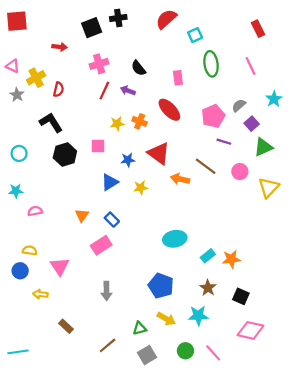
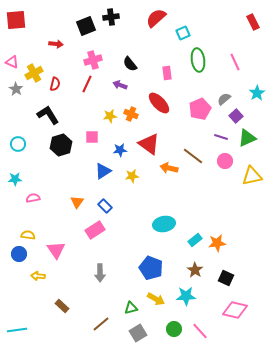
red rectangle: (258, 29) -> (253, 22), moved
red line: (104, 91) -> (87, 84), moved
purple line: (224, 142) -> (221, 137), moved
yellow triangle: (269, 188) -> (252, 176), turned 35

